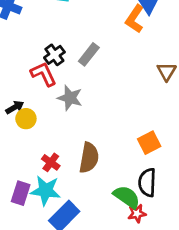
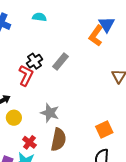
red L-shape: (43, 74) -> (26, 75), turned 50
gray star: (70, 98) -> (50, 113), moved
yellow circle: (26, 119) -> (14, 118), moved

